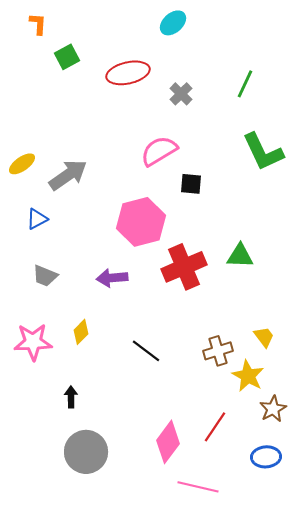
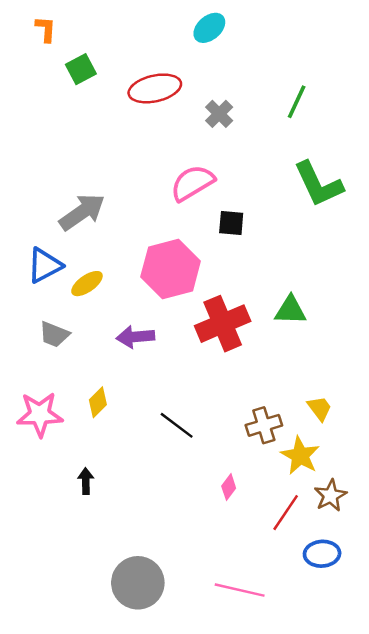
yellow ellipse: (22, 164) -> (87, 284), moved
blue triangle: (37, 219) -> (45, 265), size x1.4
red line: (215, 427) -> (286, 513), moved
pink diamond: (168, 442) -> (229, 487), moved, size x0.5
gray circle: (86, 452) -> (138, 583), moved

